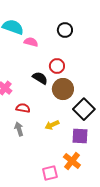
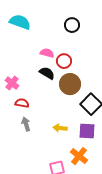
pink semicircle: (31, 42) -> (47, 53), moved
red semicircle: (23, 108) -> (22, 103), moved
yellow arrow: (52, 125) -> (60, 128), moved, turned 32

